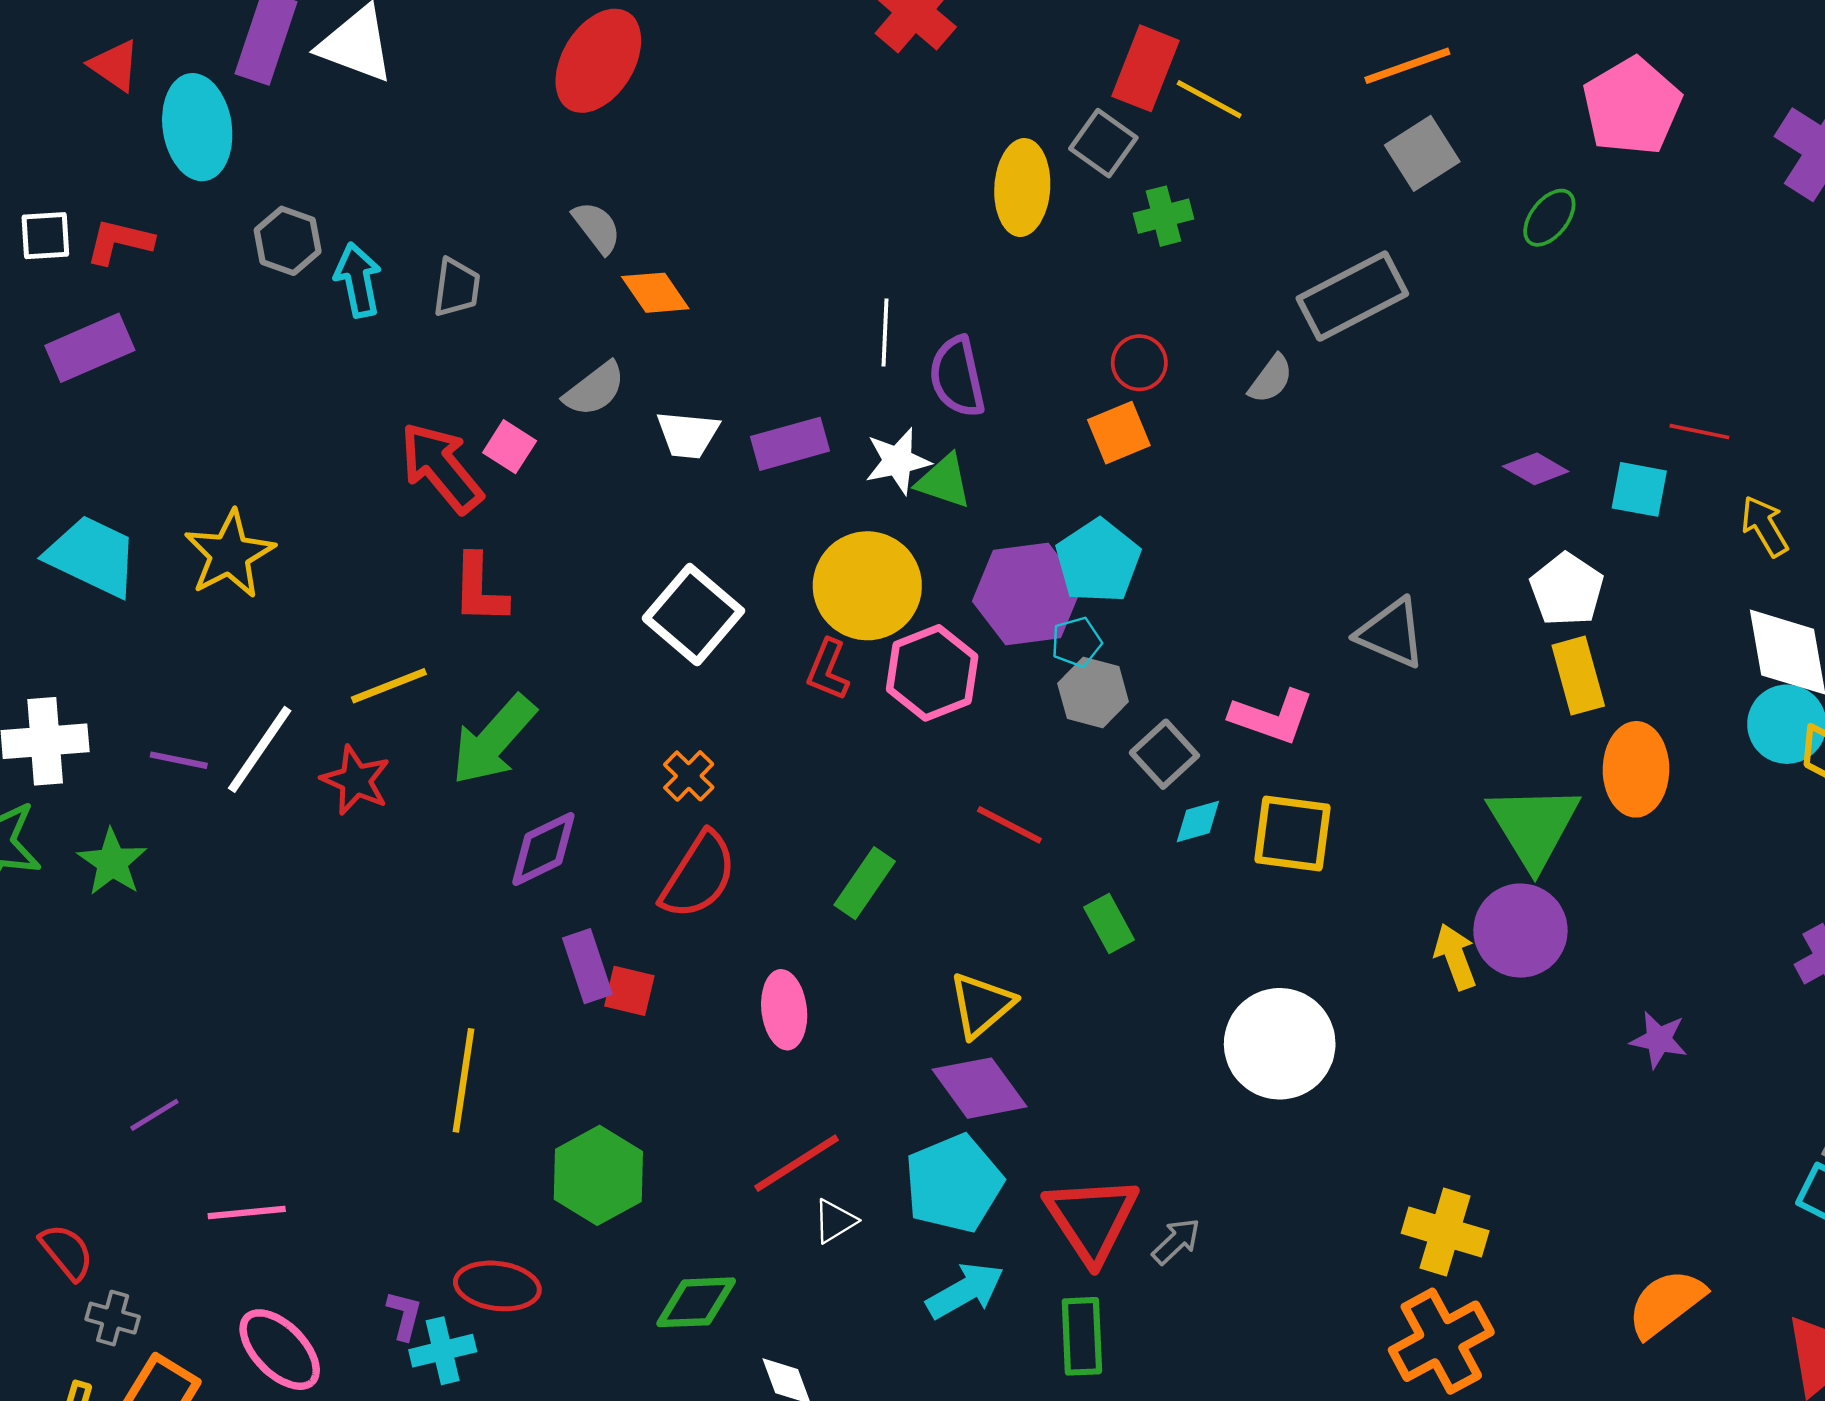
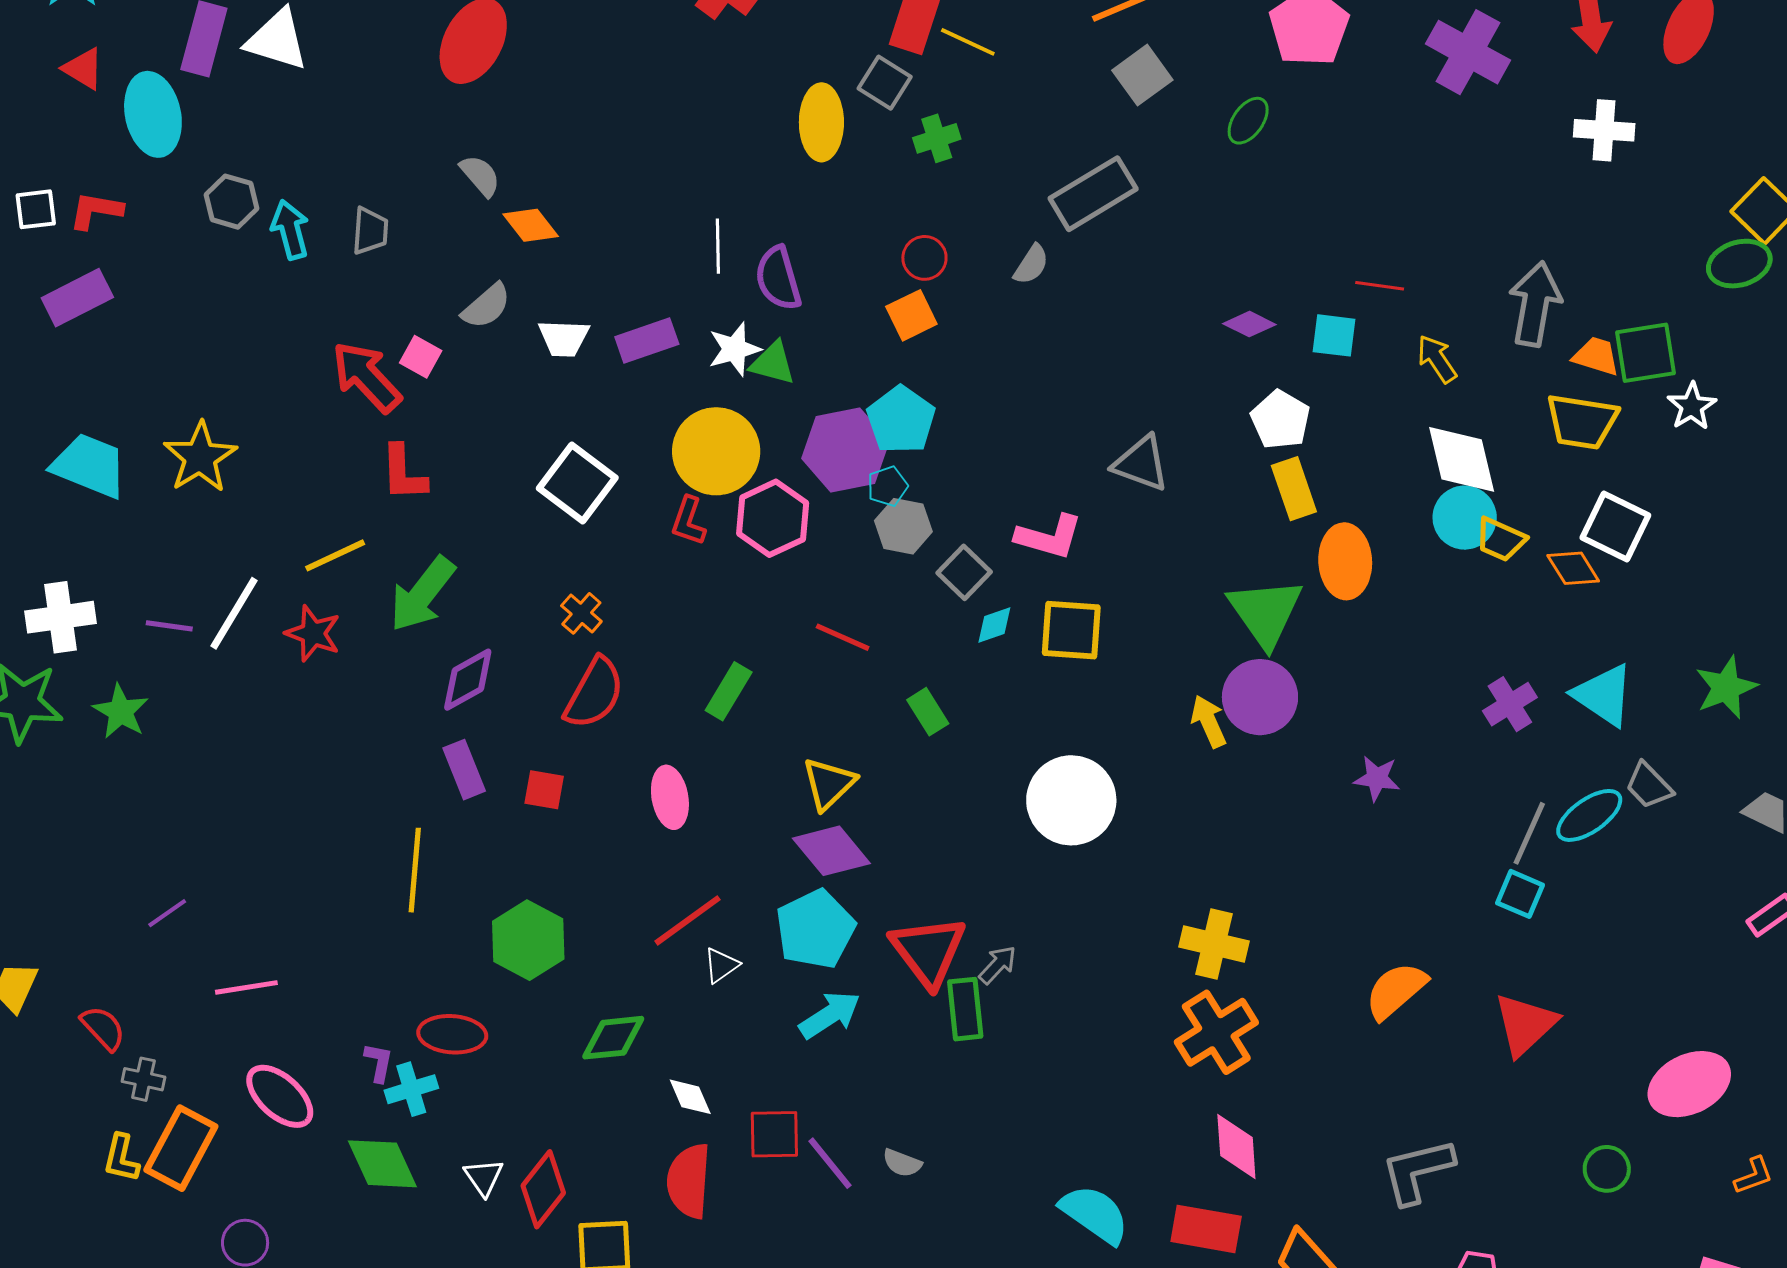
purple rectangle: (587, 966) -> (464, 770), moved
green rectangle: (1082, 1336) -> (965, 1009), moved

